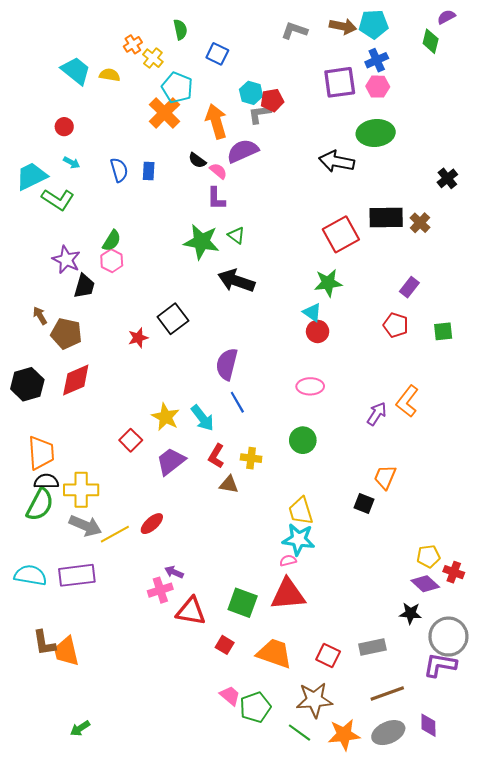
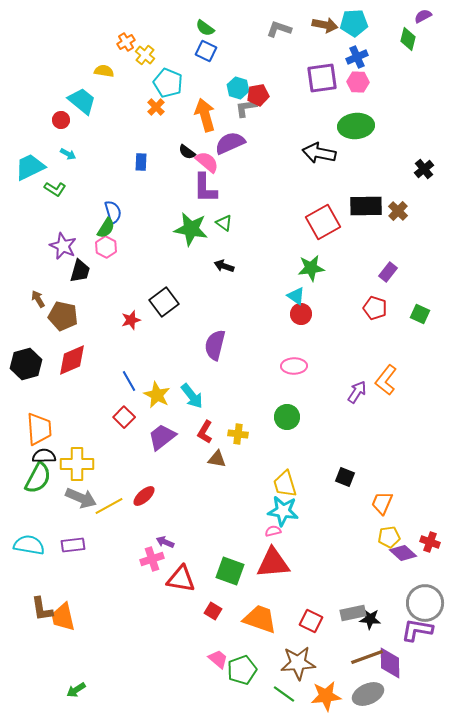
green semicircle: (180, 30) -> (205, 28), moved, turned 138
cyan trapezoid: (76, 71) -> (82, 101), moved
orange cross: (164, 113) -> (156, 107), size x0.6
blue semicircle: (119, 170) -> (113, 212), moved
pink semicircle: (218, 171) -> (207, 162), size x1.4
purple L-shape: (216, 198) -> (205, 188), size x1.4
green L-shape: (58, 199) -> (55, 189), size x0.7
black arrow: (236, 281) -> (224, 266), size x0.6
green square: (443, 331) -> (420, 314), turned 30
blue line: (237, 402) -> (129, 381), moved
orange trapezoid: (385, 477) -> (382, 503), moved
yellow pentagon: (428, 556) -> (389, 537), moved
purple rectangle: (77, 575) -> (73, 545), size x0.7
black star: (410, 613) -> (370, 619), moved
purple diamond: (428, 725) -> (390, 663), moved, size x1.4

